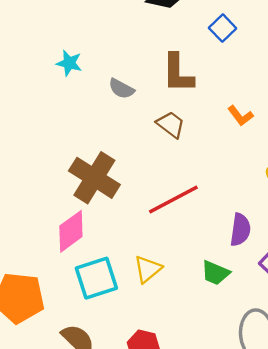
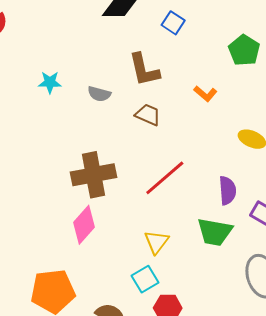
brown cross: (94, 178) -> (93, 175), turned -30
green trapezoid: (215, 273) -> (215, 232), size x1.4
cyan square: (96, 278) -> (145, 279), moved, size x0.7

